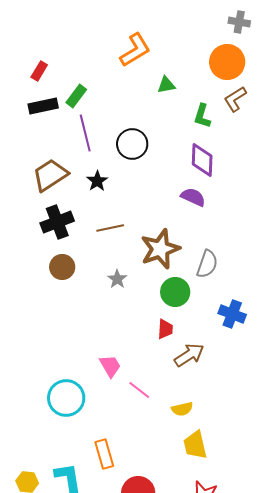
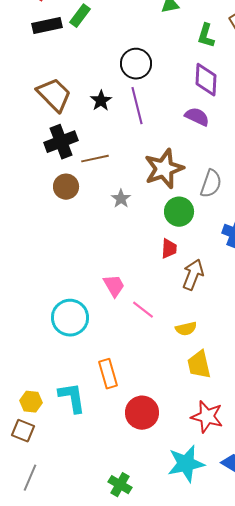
purple line: (85, 133) -> (137, 106), moved
brown trapezoid: (50, 175) -> (54, 95), turned 78
brown line: (110, 228) -> (95, 159), moved
brown arrow: (189, 355) -> (193, 275), turned -36

